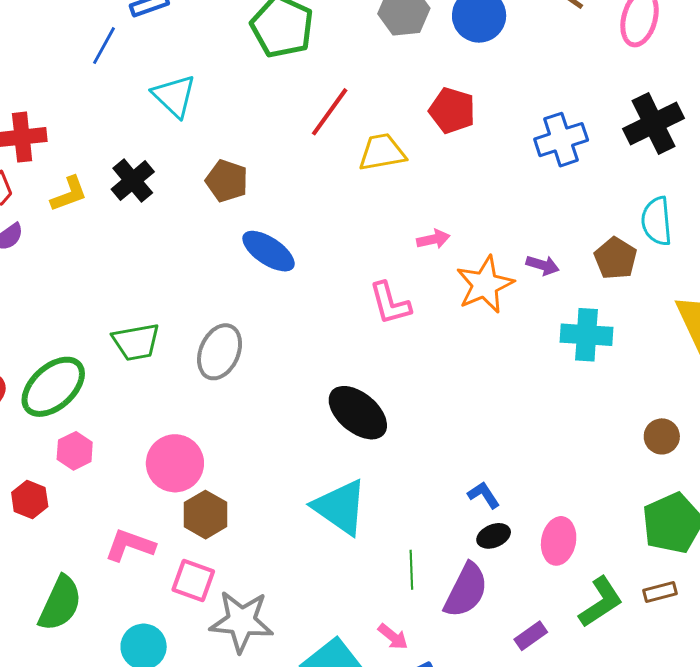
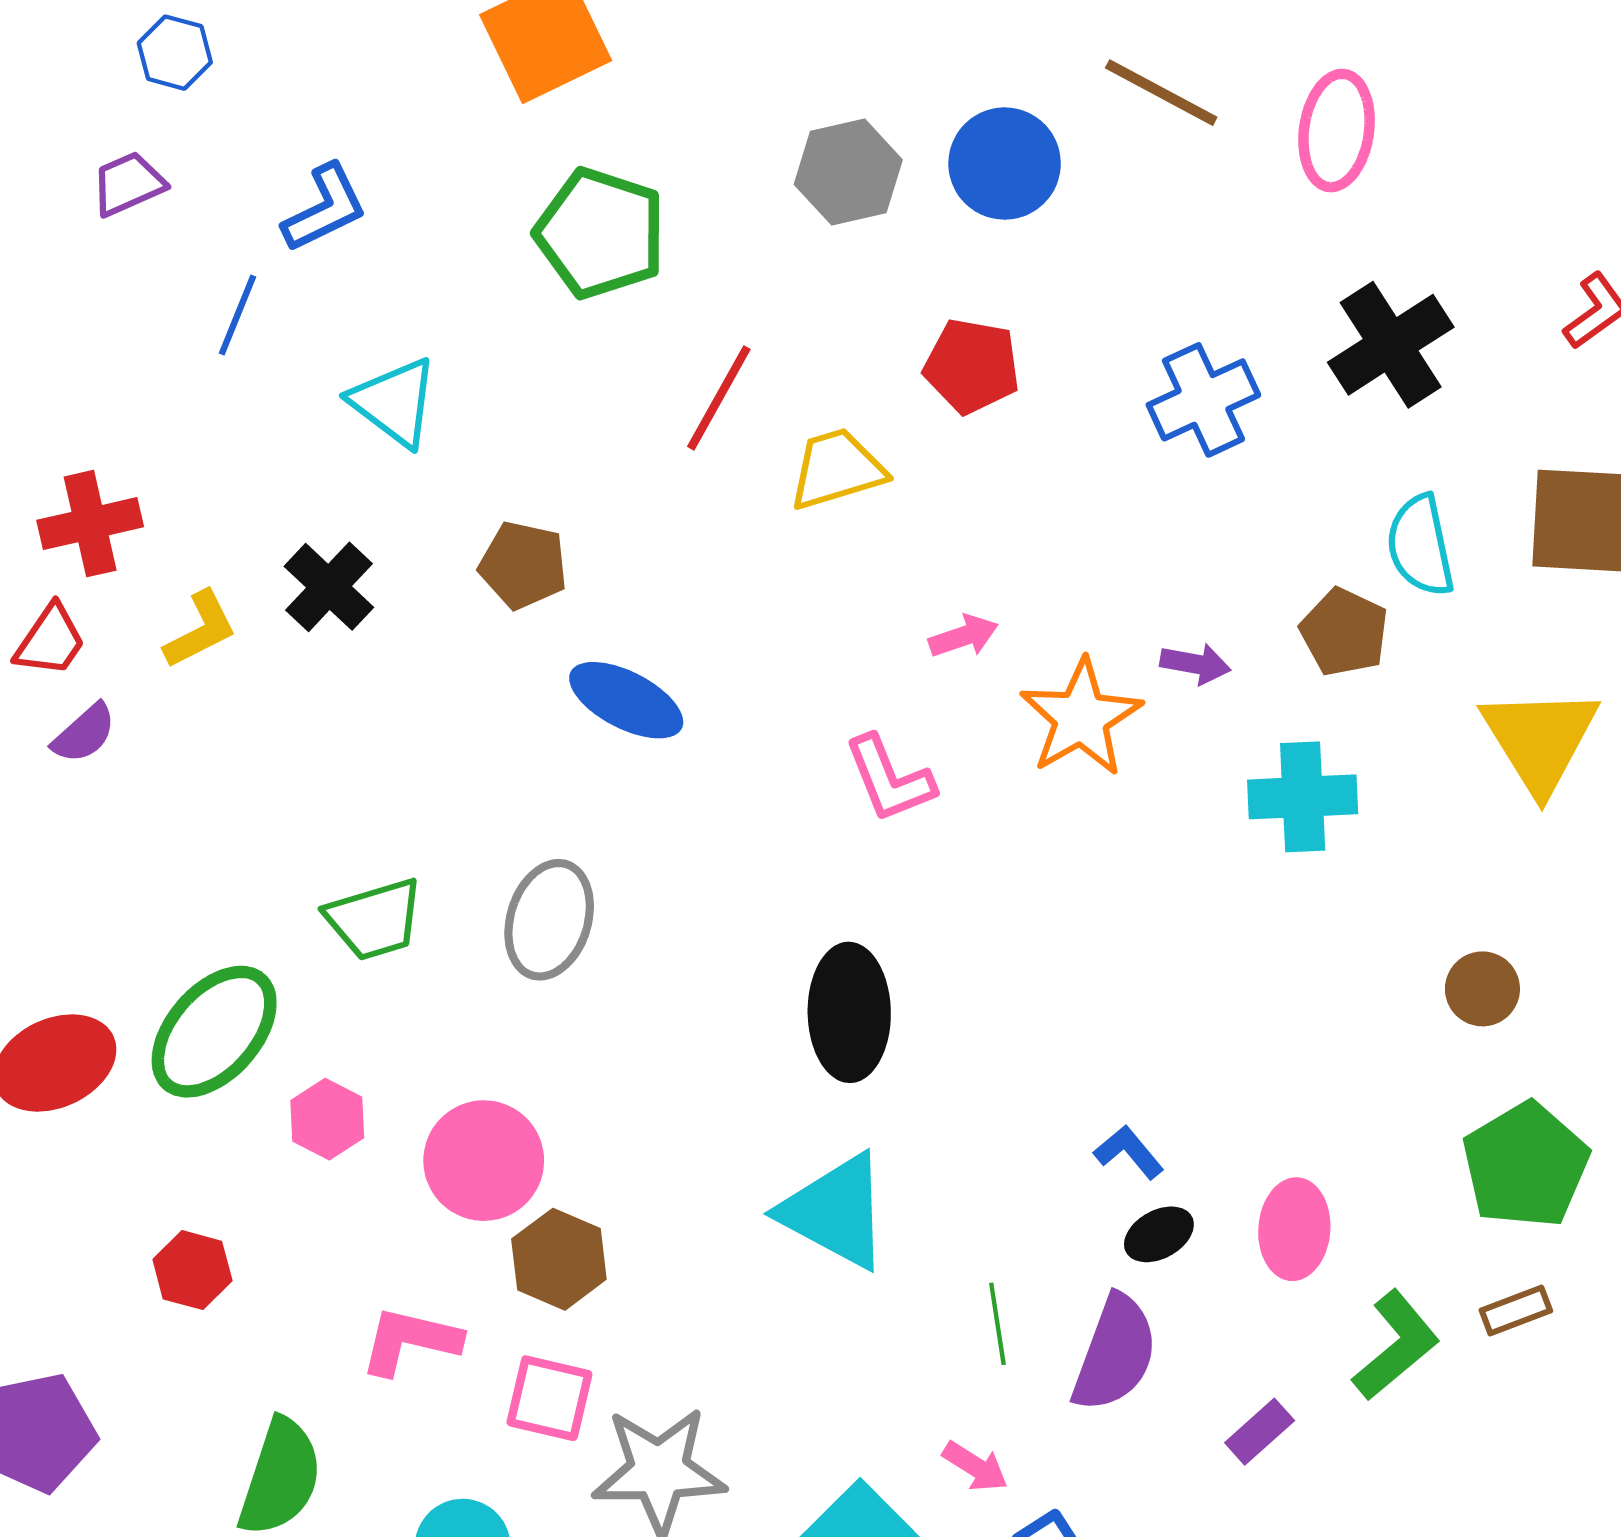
black ellipse: (358, 413) -> (849, 1012), turned 56
pink hexagon: (75, 451) -> (327, 1119), moved

